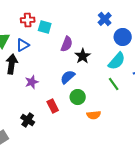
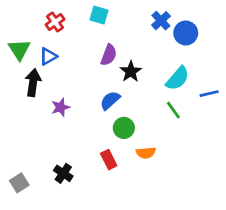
red cross: (28, 20) -> (55, 22), turned -32
cyan square: (45, 27) -> (99, 15), moved
blue circle: (123, 37) -> (186, 33), moved
red rectangle: (53, 106) -> (109, 160), moved
black cross: (28, 120) -> (63, 173), moved

